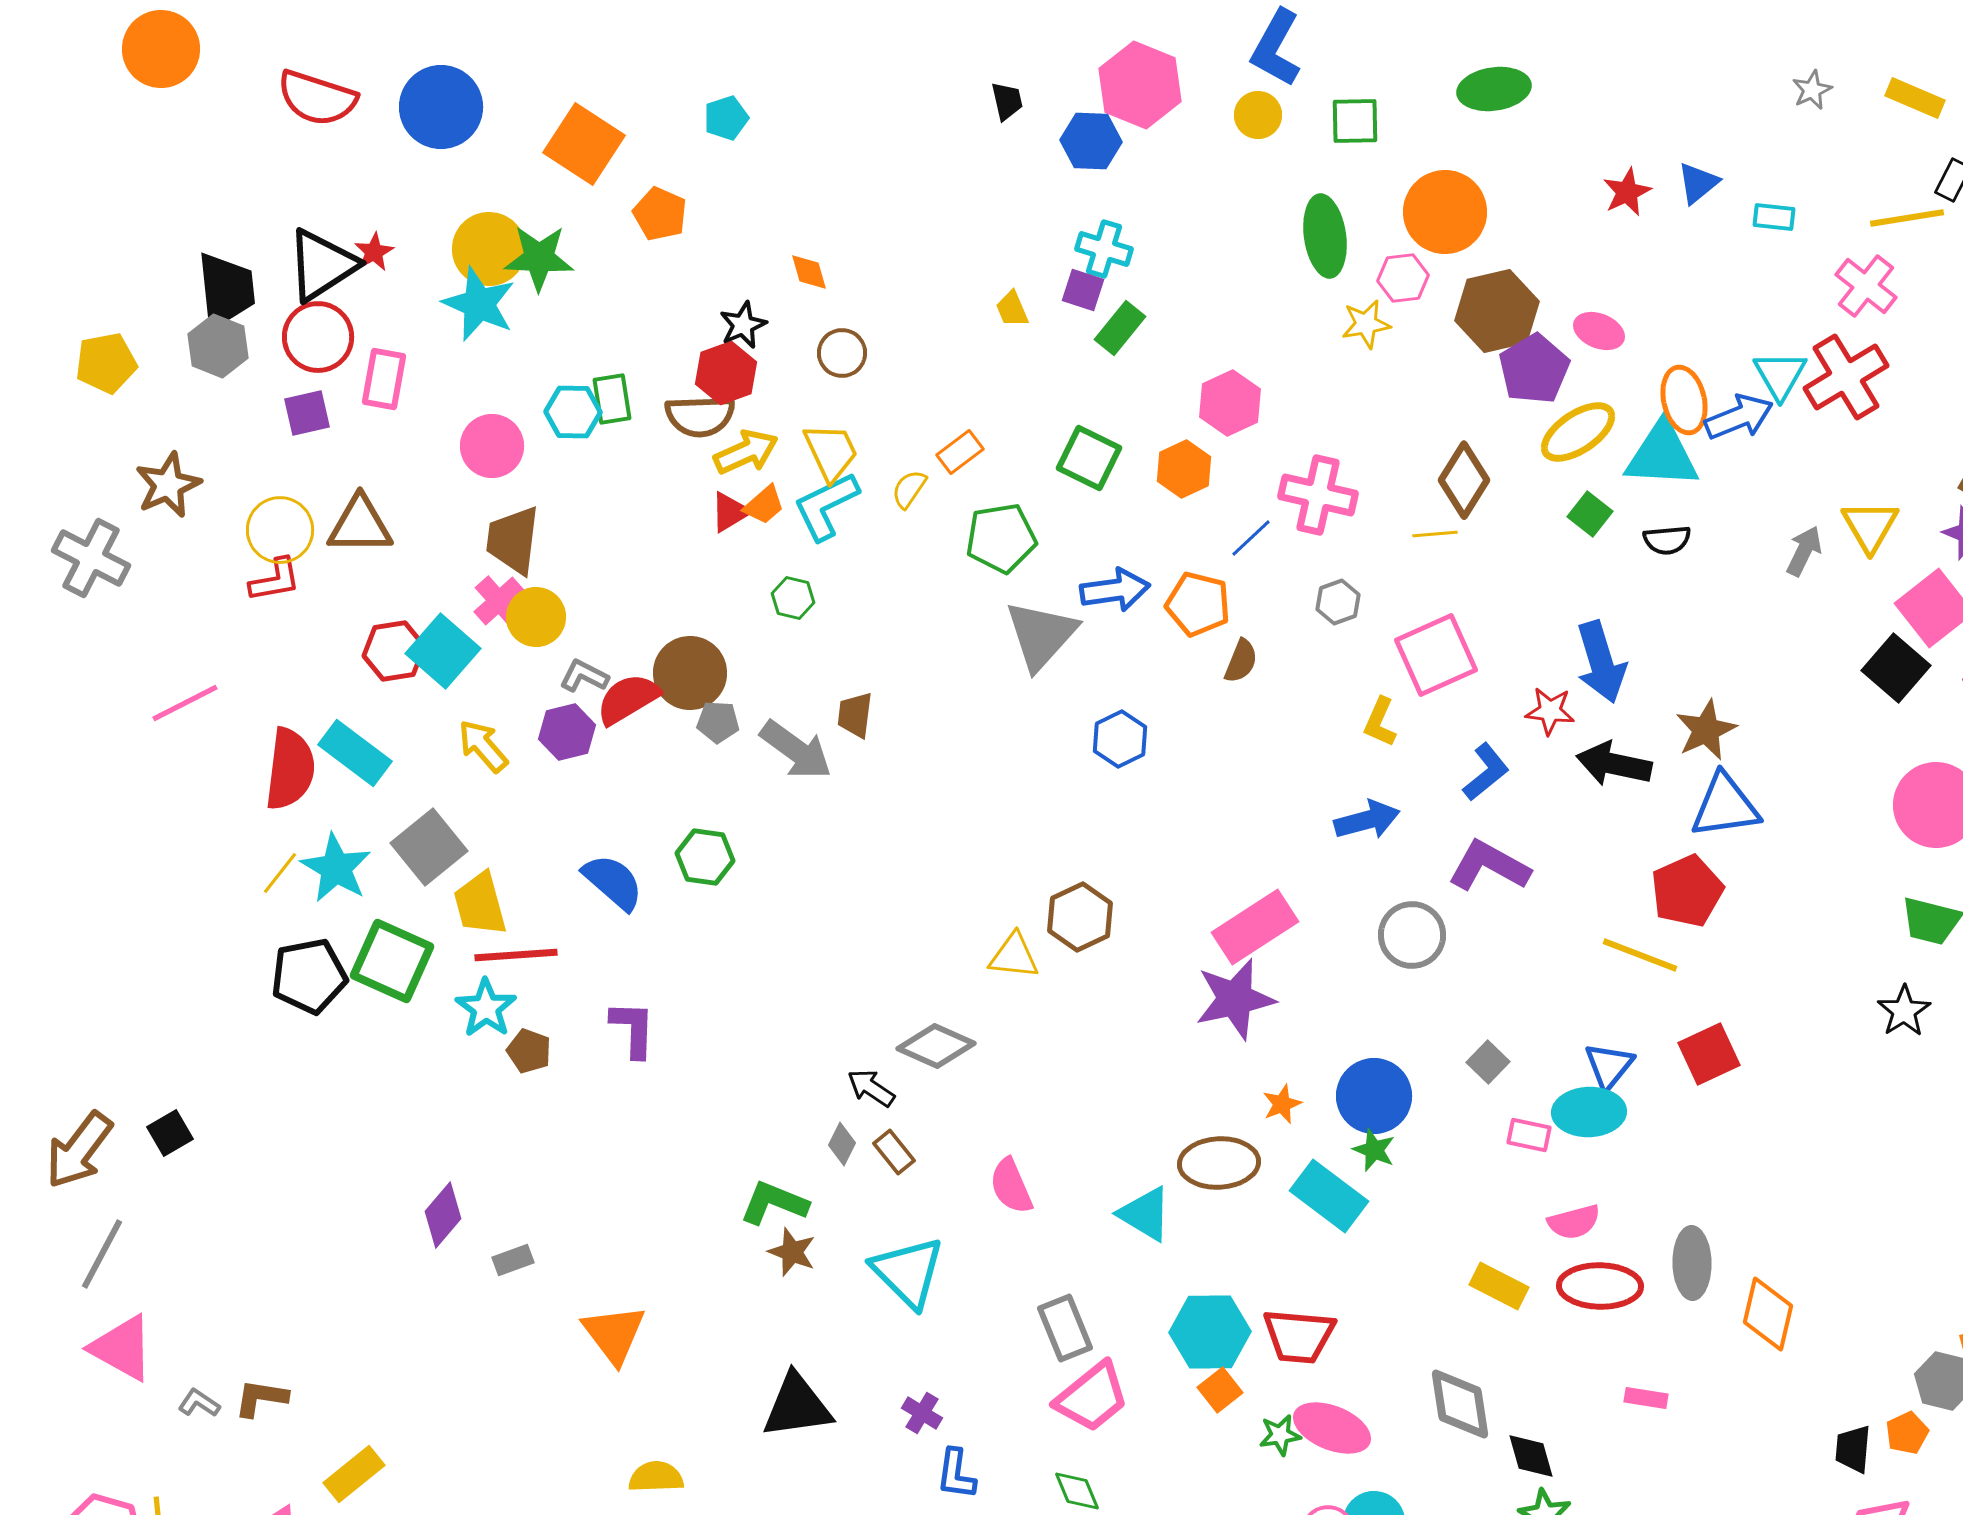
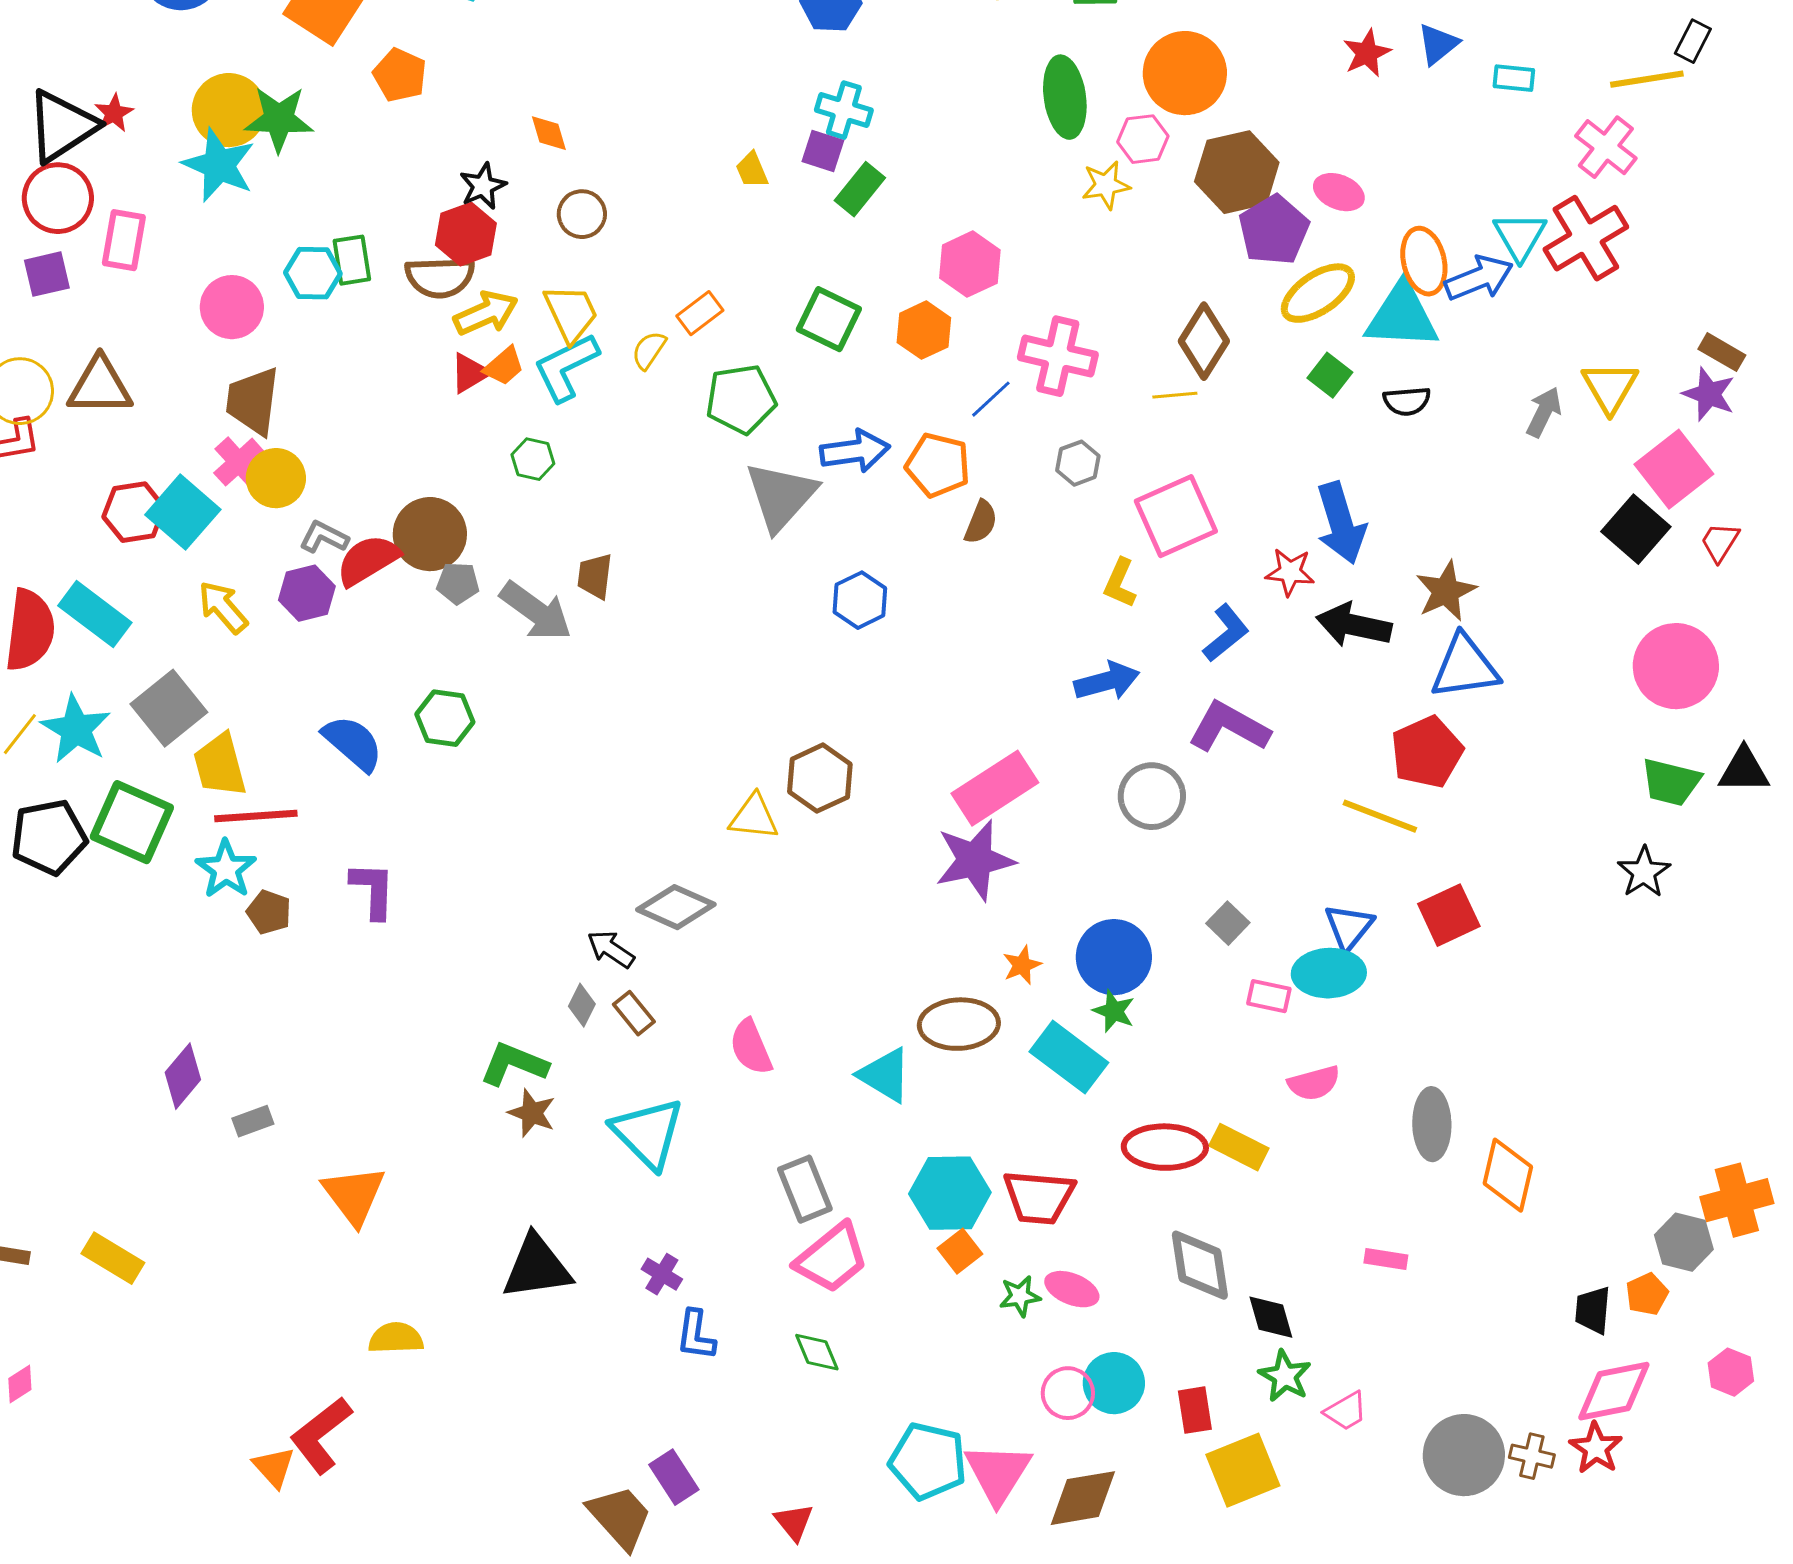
red ellipse: (1600, 1286) -> (1165, 1147), moved
pink ellipse: (1332, 1428) -> (1072, 1289), size x0.7
yellow rectangle: (354, 1474) -> (113, 1258), moved, turned 70

